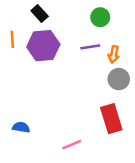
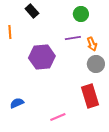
purple hexagon: (43, 46) -> (42, 57), moved
orange arrow: (114, 54) -> (92, 44), turned -32
blue semicircle: (21, 127) -> (17, 103), turned -32

